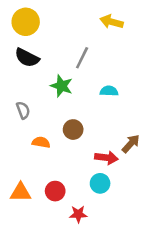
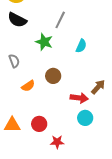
cyan semicircle: (109, 91) -> (81, 46), turned 112
orange semicircle: (41, 142) -> (28, 86), turned 136
cyan circle: (100, 183) -> (85, 118), moved

